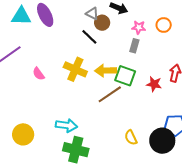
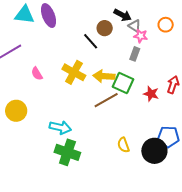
gray triangle: (92, 14) -> (135, 26), moved
orange circle: (164, 25) -> (166, 25), moved
yellow circle: (23, 134) -> (16, 111), moved

